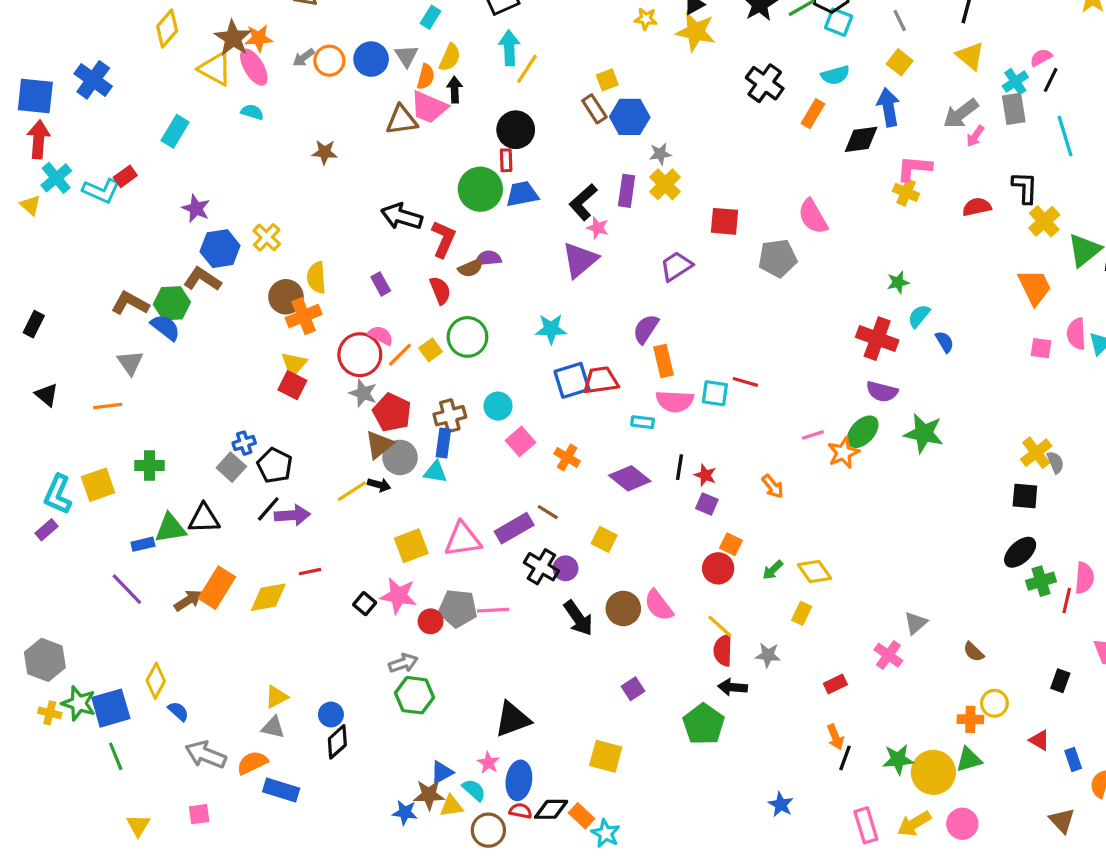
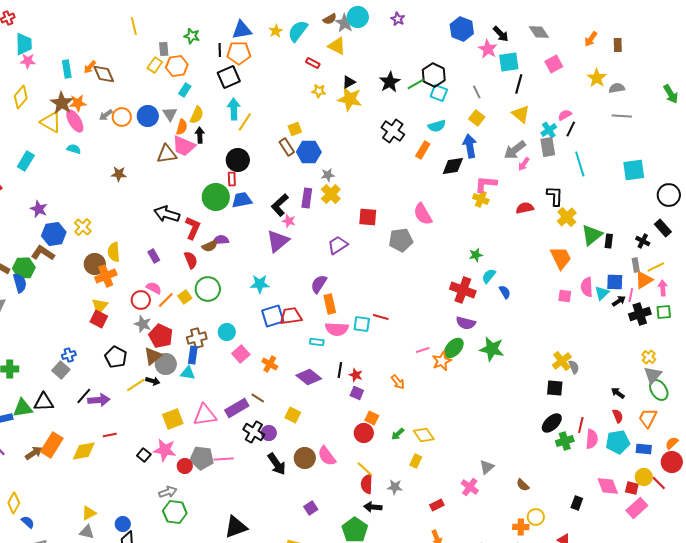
blue semicircle: (165, 327) -> (20, 283), turned 36
red circle: (360, 355) -> (141, 300), size x0.7
black pentagon: (275, 465) -> (116, 357), moved
red line: (1067, 600) -> (581, 425), moved

